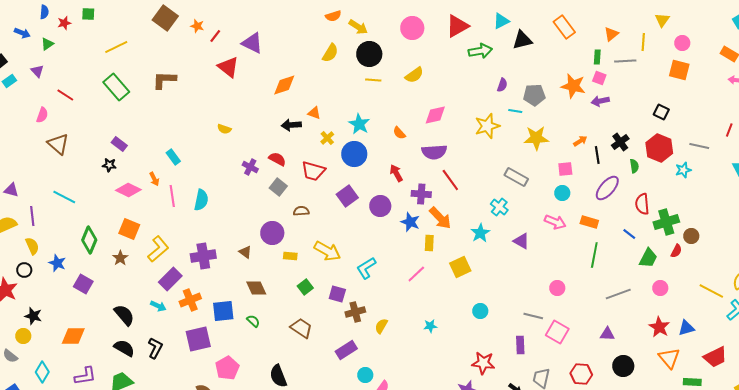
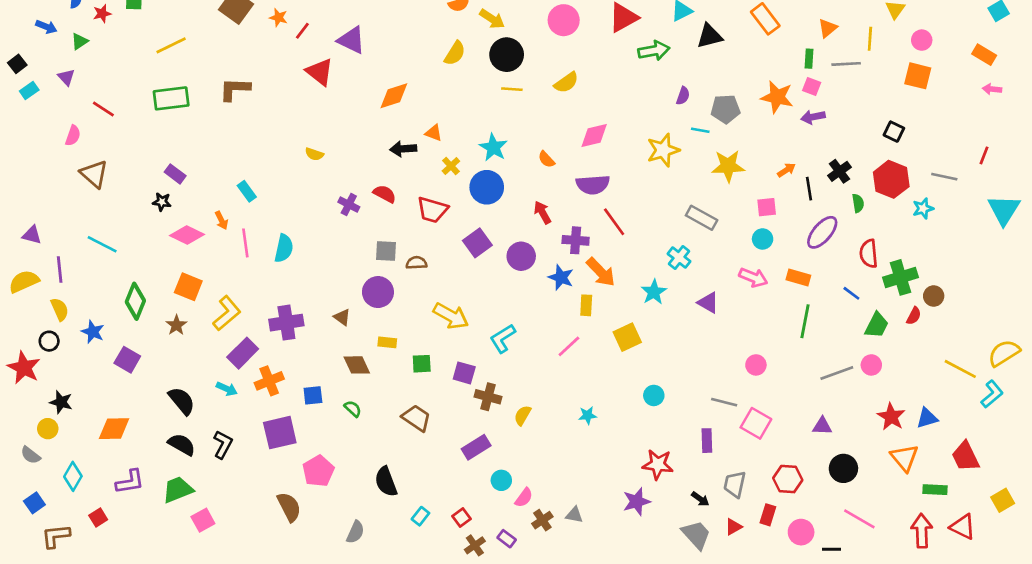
green rectangle: (116, 87) -> (171, 98), turned -56
gray square: (278, 187) -> (386, 251), moved, turned -36
yellow rectangle: (290, 256) -> (387, 342), moved
green square: (305, 287) -> (422, 364), turned 35
pink circle: (660, 288) -> (871, 365), moved
blue square: (223, 311) -> (313, 395), size x0.7
brown cross: (355, 312) -> (488, 397), turned 30
red trapezoid: (715, 357) -> (965, 456), turned 90

